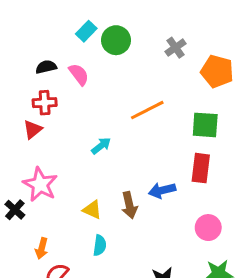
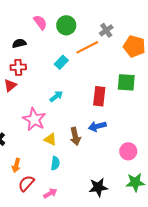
cyan rectangle: (86, 31) -> (61, 62), moved
pink semicircle: (79, 74) -> (40, 22), moved
orange line: (147, 110) -> (87, 47), moved
red rectangle: (201, 168) -> (99, 96), moved
pink star: (40, 184) -> (34, 119), moved

